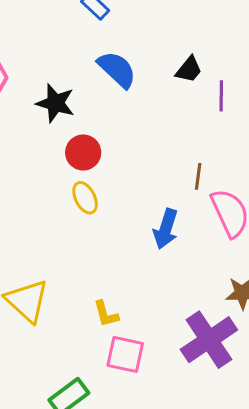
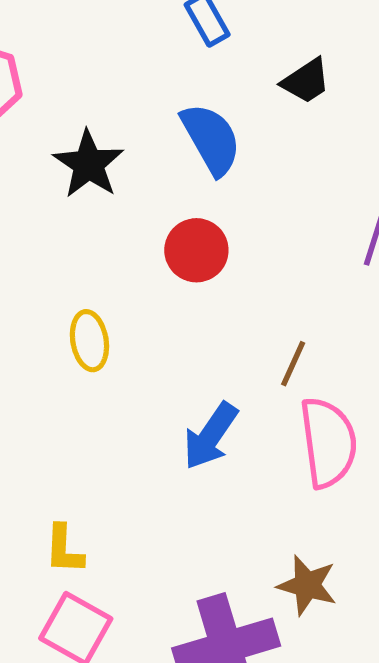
black trapezoid: (189, 70) -> (306, 81), moved
red circle: (83, 153) -> (196, 250), moved

